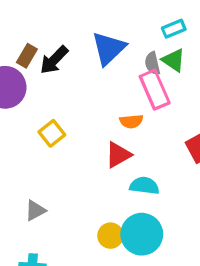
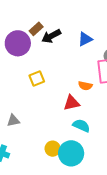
blue triangle: (109, 48) -> (85, 39), size x0.7

